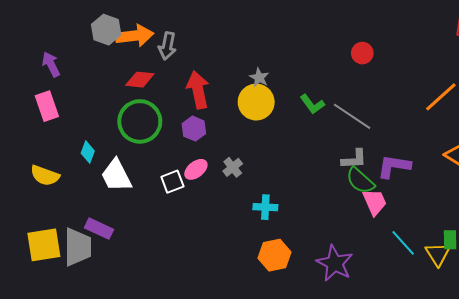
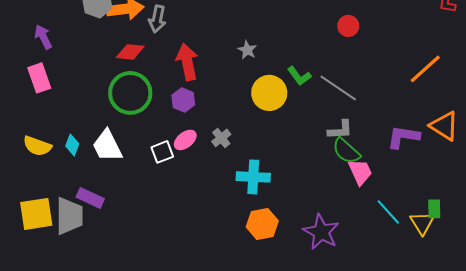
yellow circle: (256, 102) -> (269, 93), moved
cyan diamond: (88, 152) -> (72, 145), moved
purple L-shape: (394, 166) -> (403, 137), moved
cyan cross: (265, 207) -> (253, 177), size x1.4

